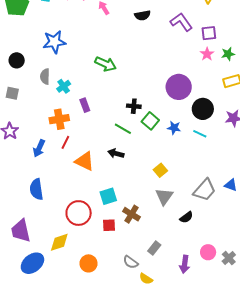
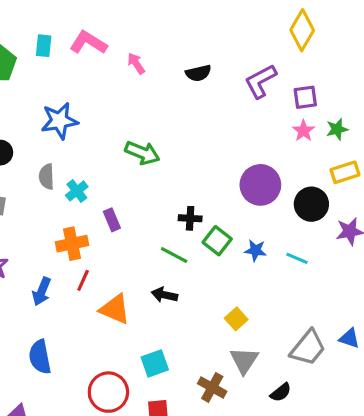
purple L-shape: (181, 22) -> (261, 81), turned -80
black circle: (203, 109) -> (311, 204), moved
brown cross: (132, 214) -> (212, 387), moved

